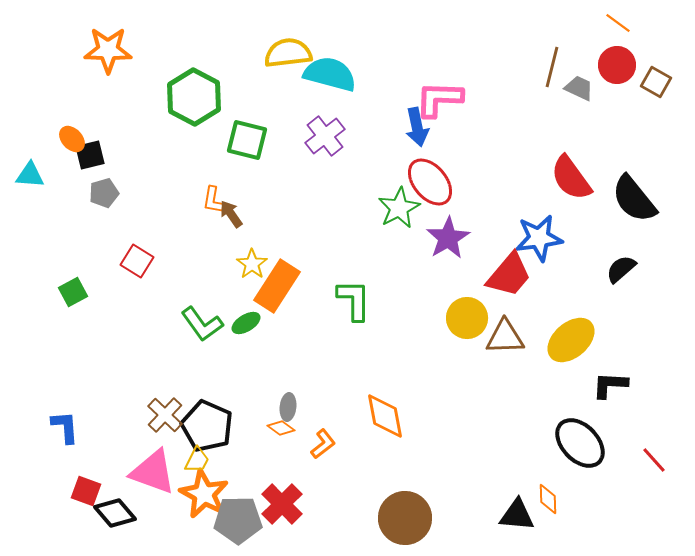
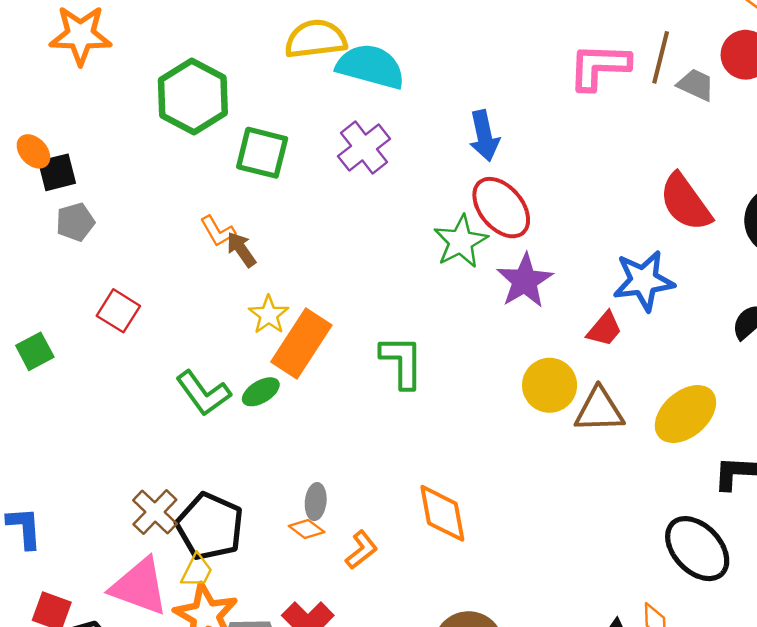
pink L-shape: (439, 99) -> (599, 66), moved
orange L-shape: (213, 200) -> (218, 231), turned -40
red trapezoid: (509, 275) -> (604, 329), size x0.6

